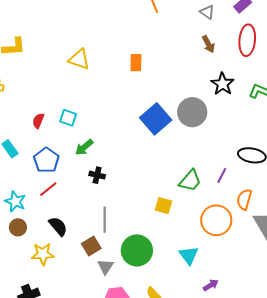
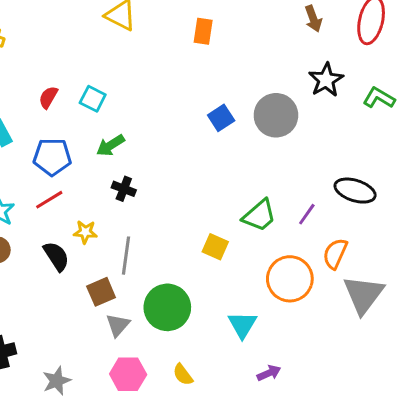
blue square: (156, 119) -> (221, 118), size x0.6
blue pentagon: (46, 160) -> (52, 157), turned 30
yellow star: (43, 254) -> (85, 232), moved, size x0.7

